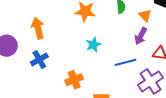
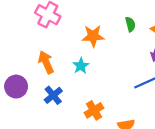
cyan star: (93, 45) -> (81, 66), moved

